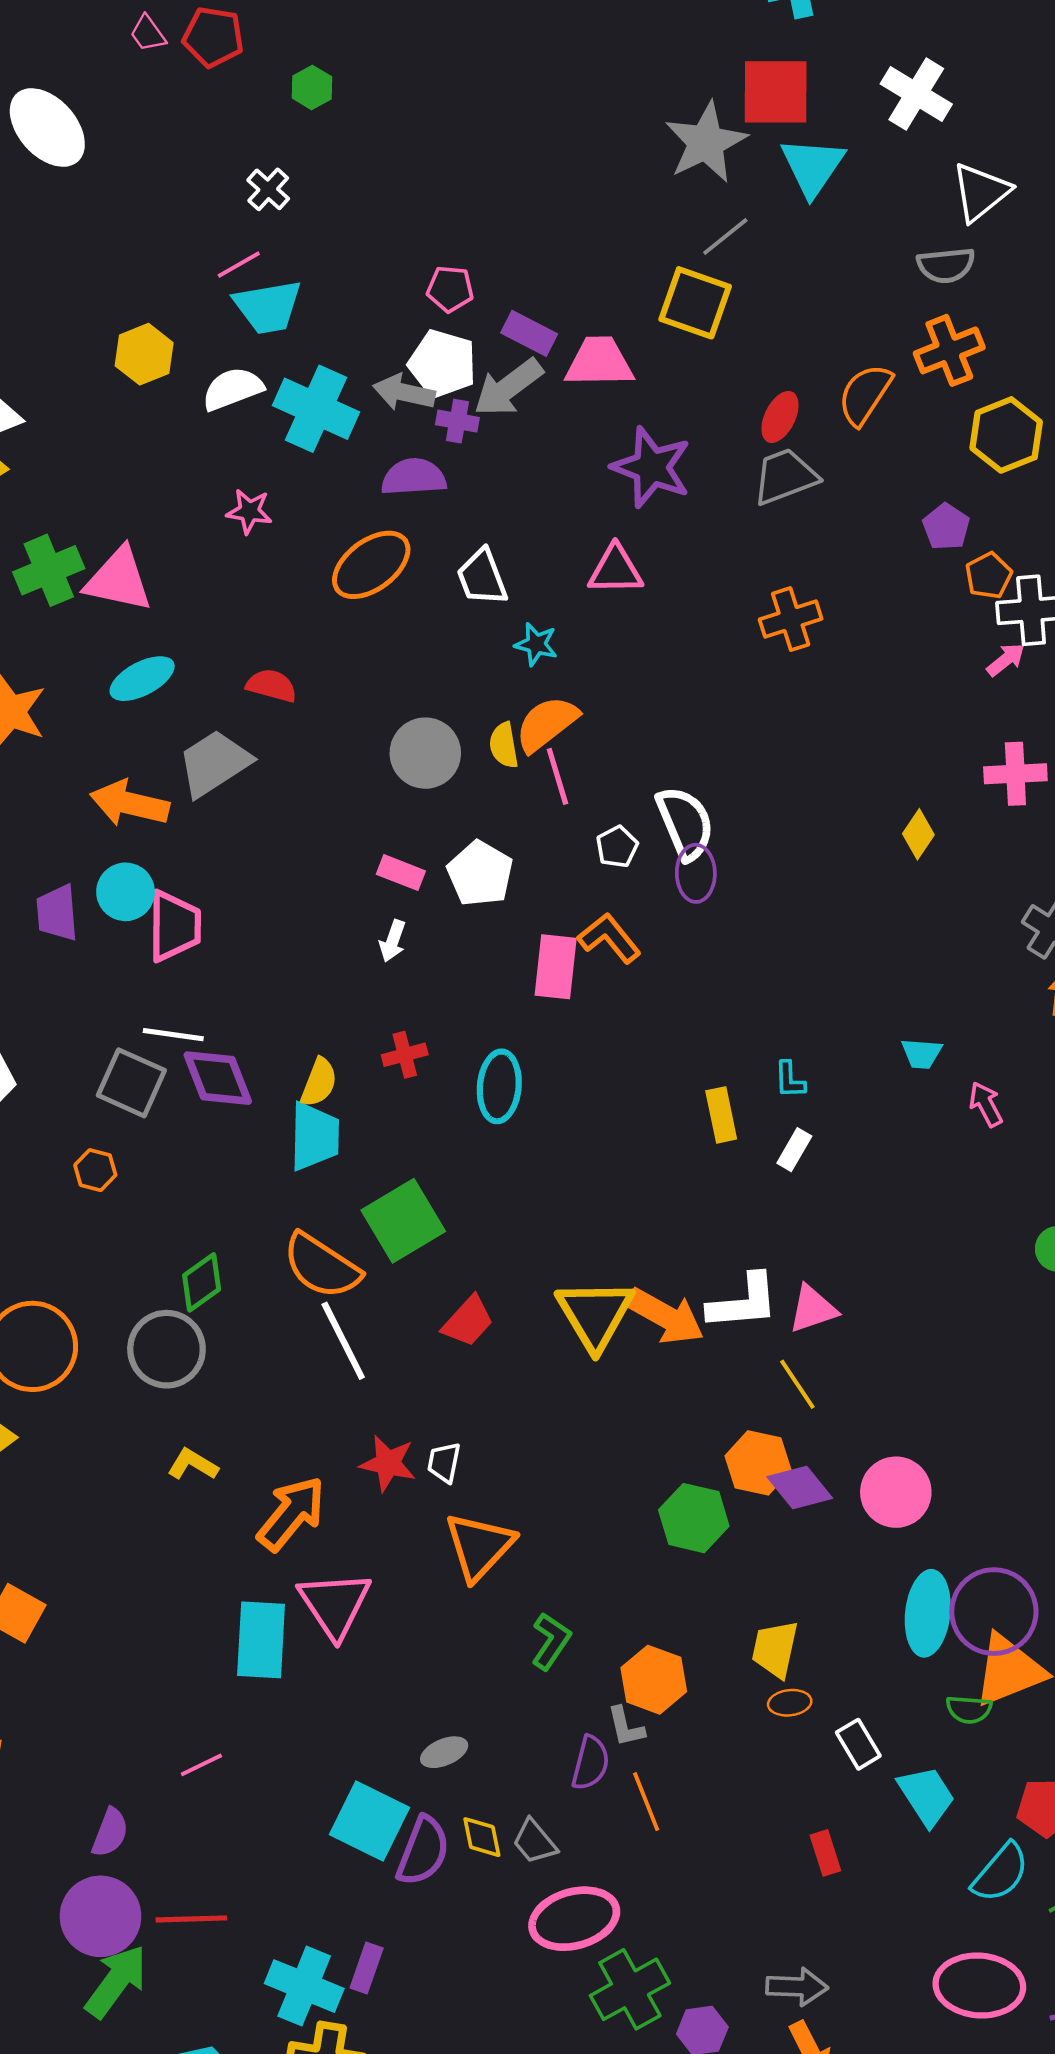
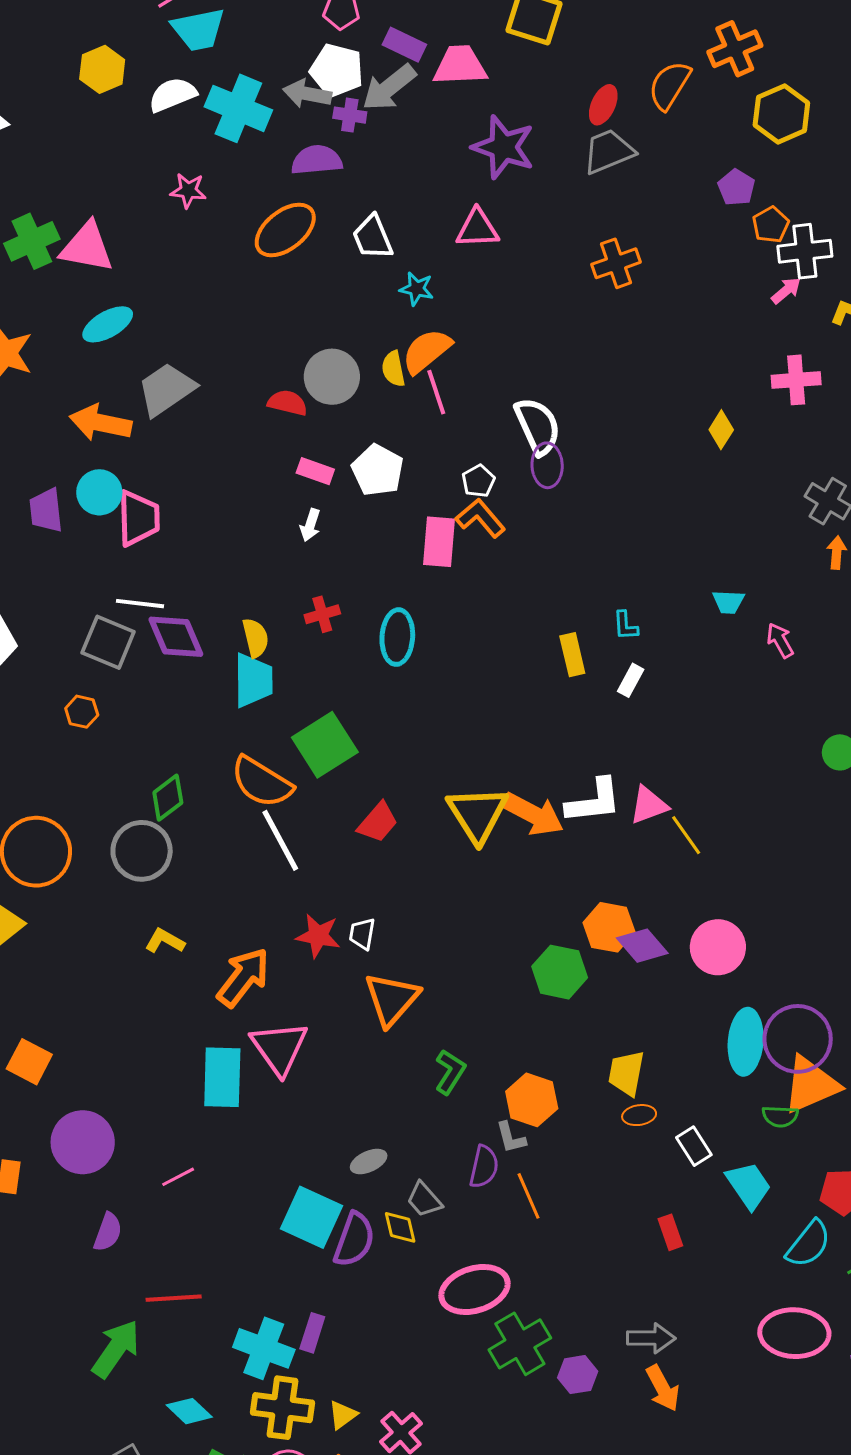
red semicircle: (272, 686) -> (288, 403), moved
white pentagon: (617, 847) -> (478, 481), moved
yellow semicircle: (319, 1082) -> (256, 638), turned -33
yellow line: (797, 1384) -> (686, 835), moved
gray trapezoid: (535, 1842) -> (424, 1200), moved
purple circle: (101, 1916) -> (83, 1142), moved

